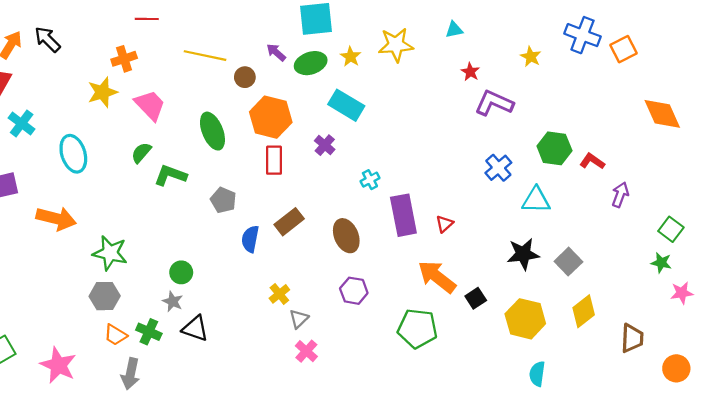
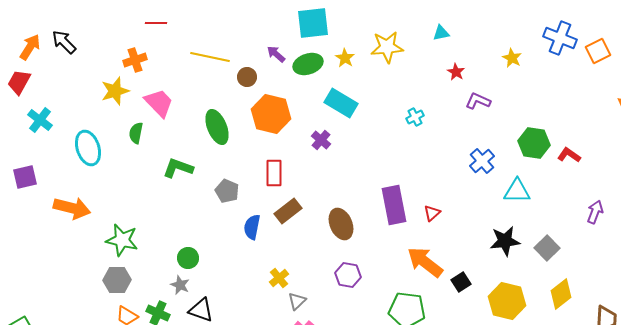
purple L-shape: (494, 103) -> (478, 101), size x0.7
green semicircle: (141, 153) -> (136, 133), moved, turned -30
red rectangle: (274, 160) -> (274, 173), moved
cyan cross: (370, 180) -> (415, 117), moved
purple arrow: (620, 195) -> (595, 212), moved

